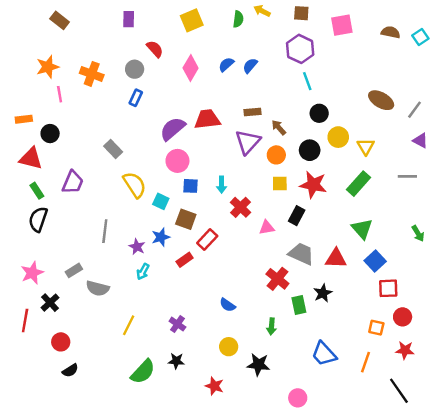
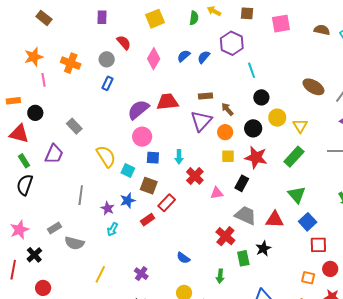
purple hexagon: (300, 49) -> (232, 43), moved
gray rectangle: (113, 149) -> (74, 126), moved

